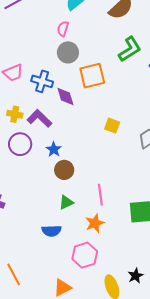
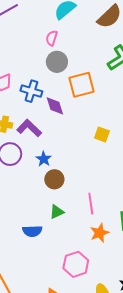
orange star: (95, 223) -> (100, 233), moved
blue semicircle: (51, 231) -> (32, 231), moved

